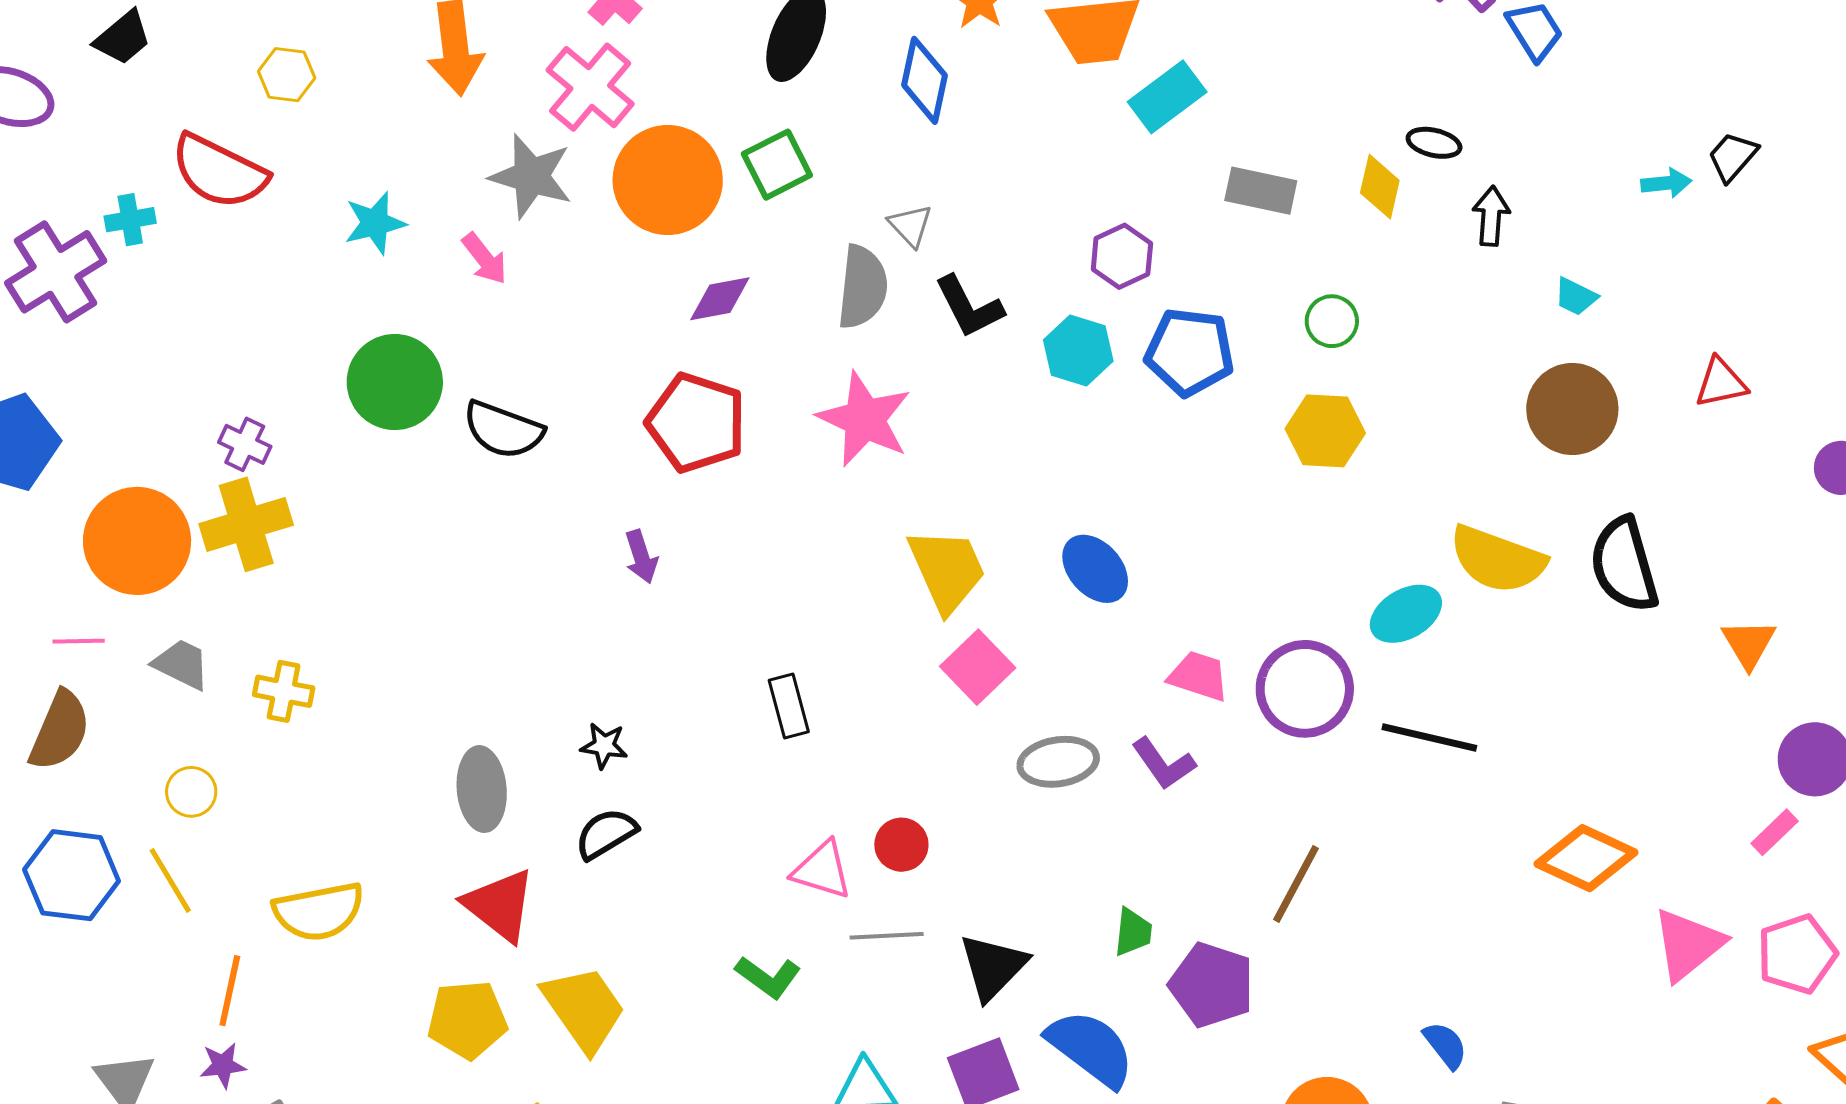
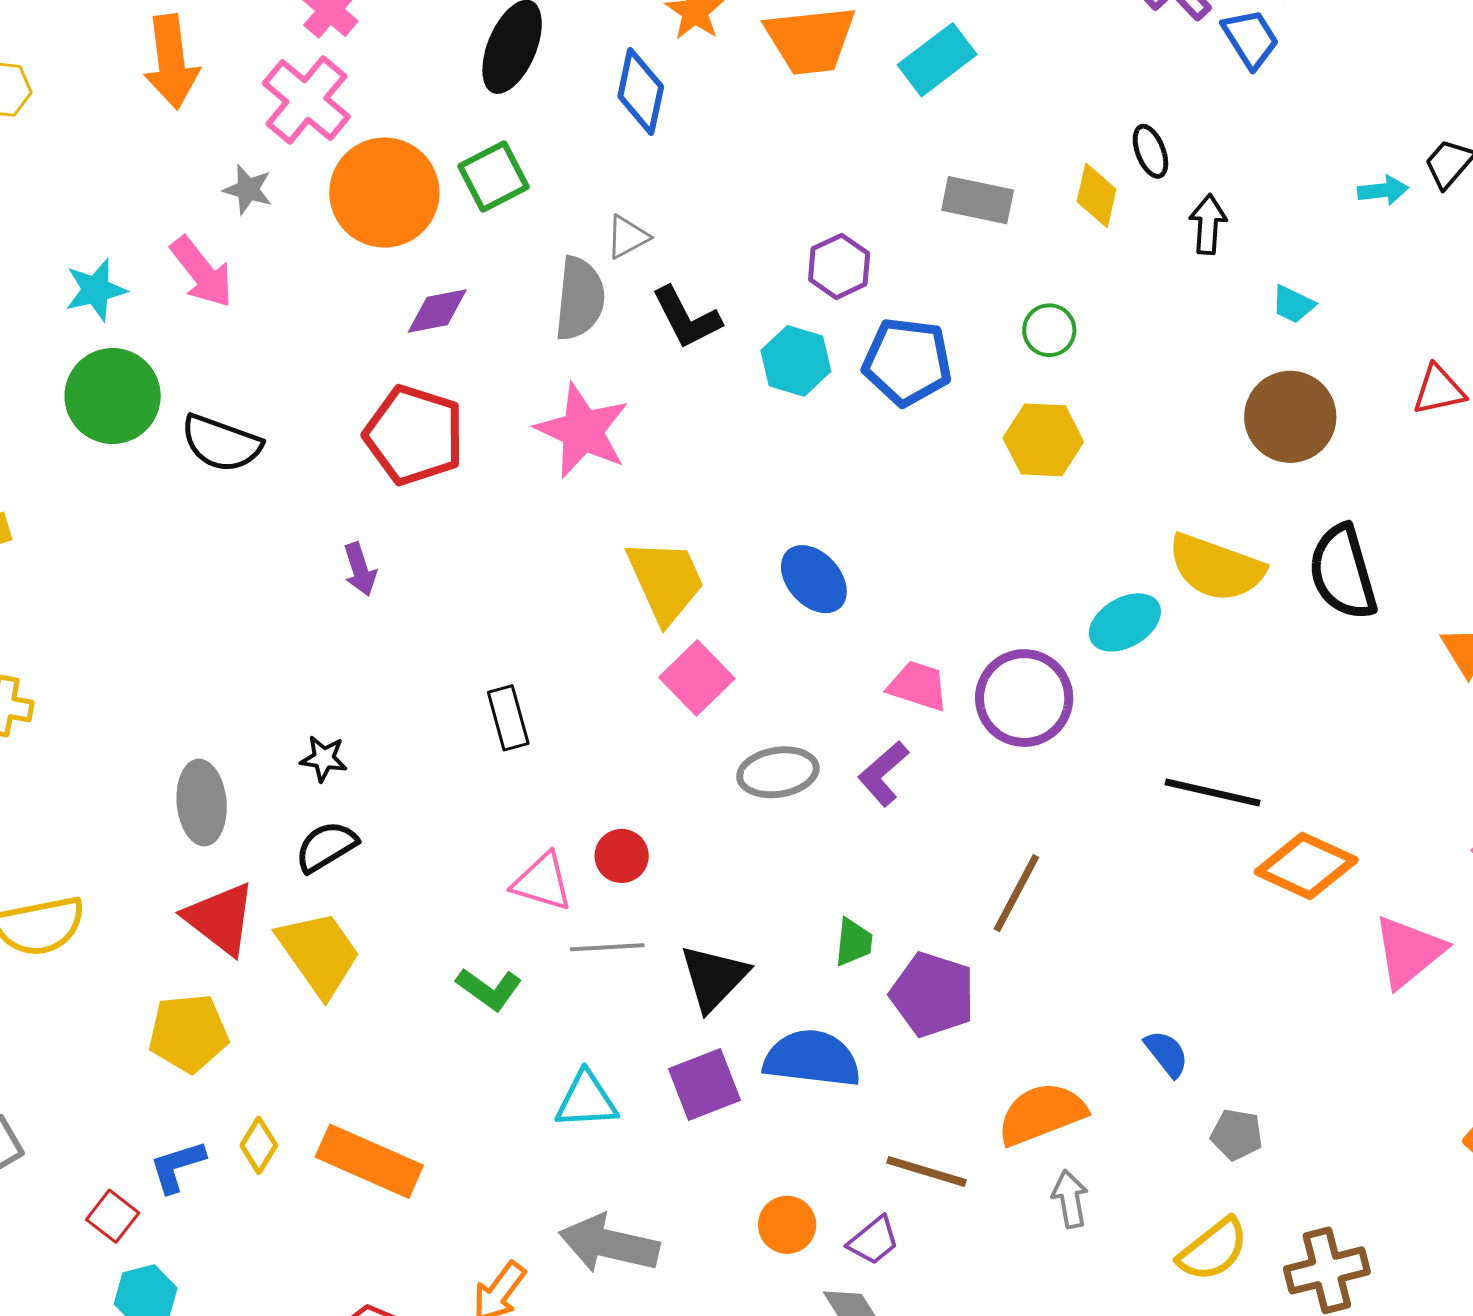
cyan rectangle: (1167, 97) -> (937, 60), moved
black ellipse: (1434, 143) -> (1150, 151), turned 56
gray star: (531, 176) -> (248, 190), size x0.6
cyan star: (375, 223) -> (96, 290), moved
gray triangle: (910, 226) -> (627, 237), turned 45
pink arrow: (485, 259) -> (202, 272), size x1.4
black line: (1429, 737) -> (1213, 792), moved
purple L-shape: (1164, 764) -> (883, 774), turned 84
yellow trapezoid: (584, 1009) -> (319, 953), moved
blue semicircle: (1091, 1048) -> (812, 1059), turned -30

